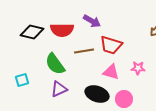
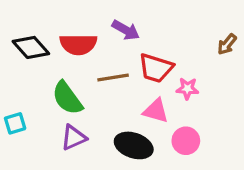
black diamond: (32, 32) -> (31, 47), turned 35
pink star: (138, 68) -> (187, 89), moved
pink circle: (124, 99) -> (186, 141), moved

